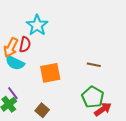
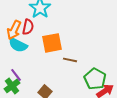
brown line: (94, 65) -> (70, 60), moved
orange square: (50, 73) -> (52, 43), moved

